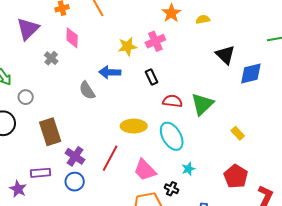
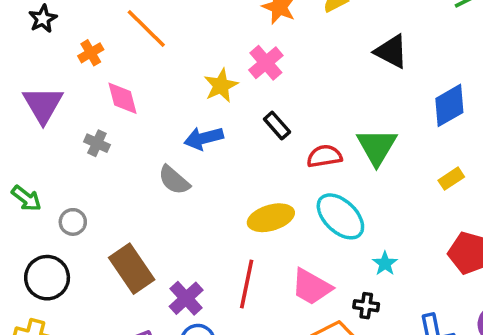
blue diamond: (251, 73) -> (449, 105), moved
yellow rectangle: (238, 133) -> (451, 179), turned -64
purple cross: (75, 156) -> (186, 298), turned 30

